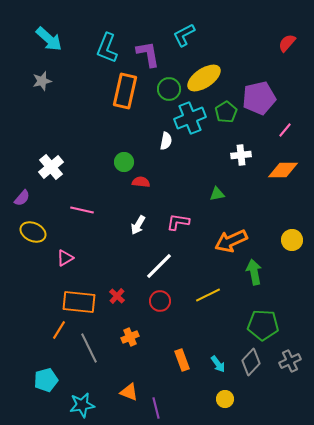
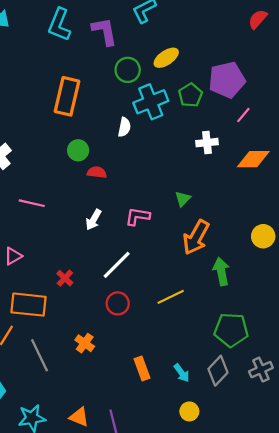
yellow ellipse: (204, 78) -> (166, 58), size x0.7
orange rectangle: (125, 91) -> (67, 96), moved
pink line: (285, 130) -> (243, 115), moved
green triangle: (217, 194) -> (183, 199), moved, turned -35
orange arrow: (231, 241) -> (196, 237), turned -36
red cross: (117, 296) -> (65, 278), moved
orange cross: (130, 337) -> (85, 343), turned -30
orange triangle: (129, 392) -> (79, 417), moved

